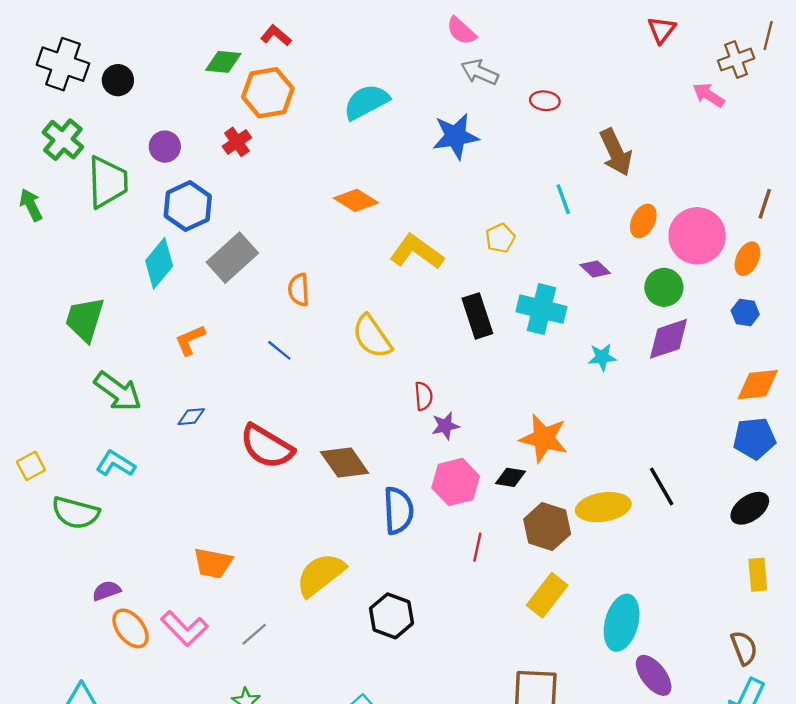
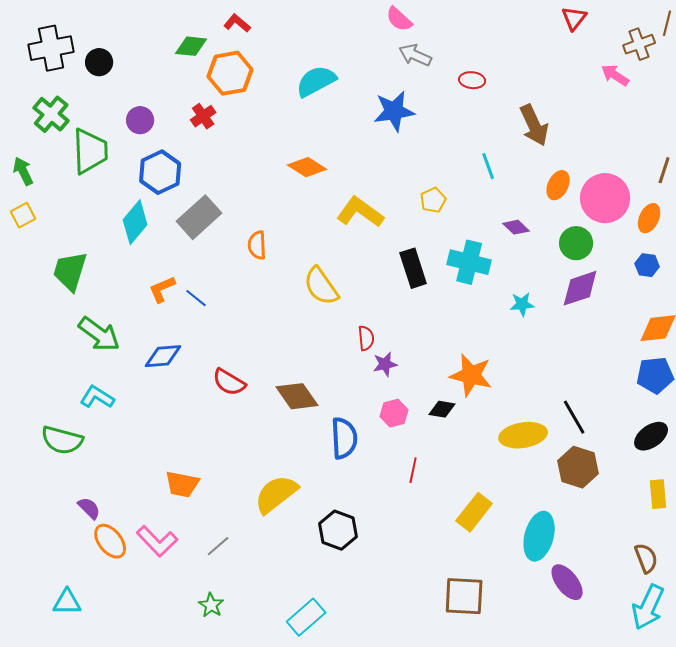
black cross: (63, 64) -> (51, 48), turned -30
blue line: (279, 350) -> (196, 298), moved
blue diamond: (191, 417) -> (163, 356), size x1.5
red semicircle: (267, 446) -> (229, 382), size x0.7
yellow square: (31, 466) -> (23, 215), moved
pink hexagon: (456, 482) -> (394, 413), size x0.7
brown hexagon: (547, 527) -> (578, 467), moved
purple semicircle: (106, 591) -> (89, 508), turned 65

